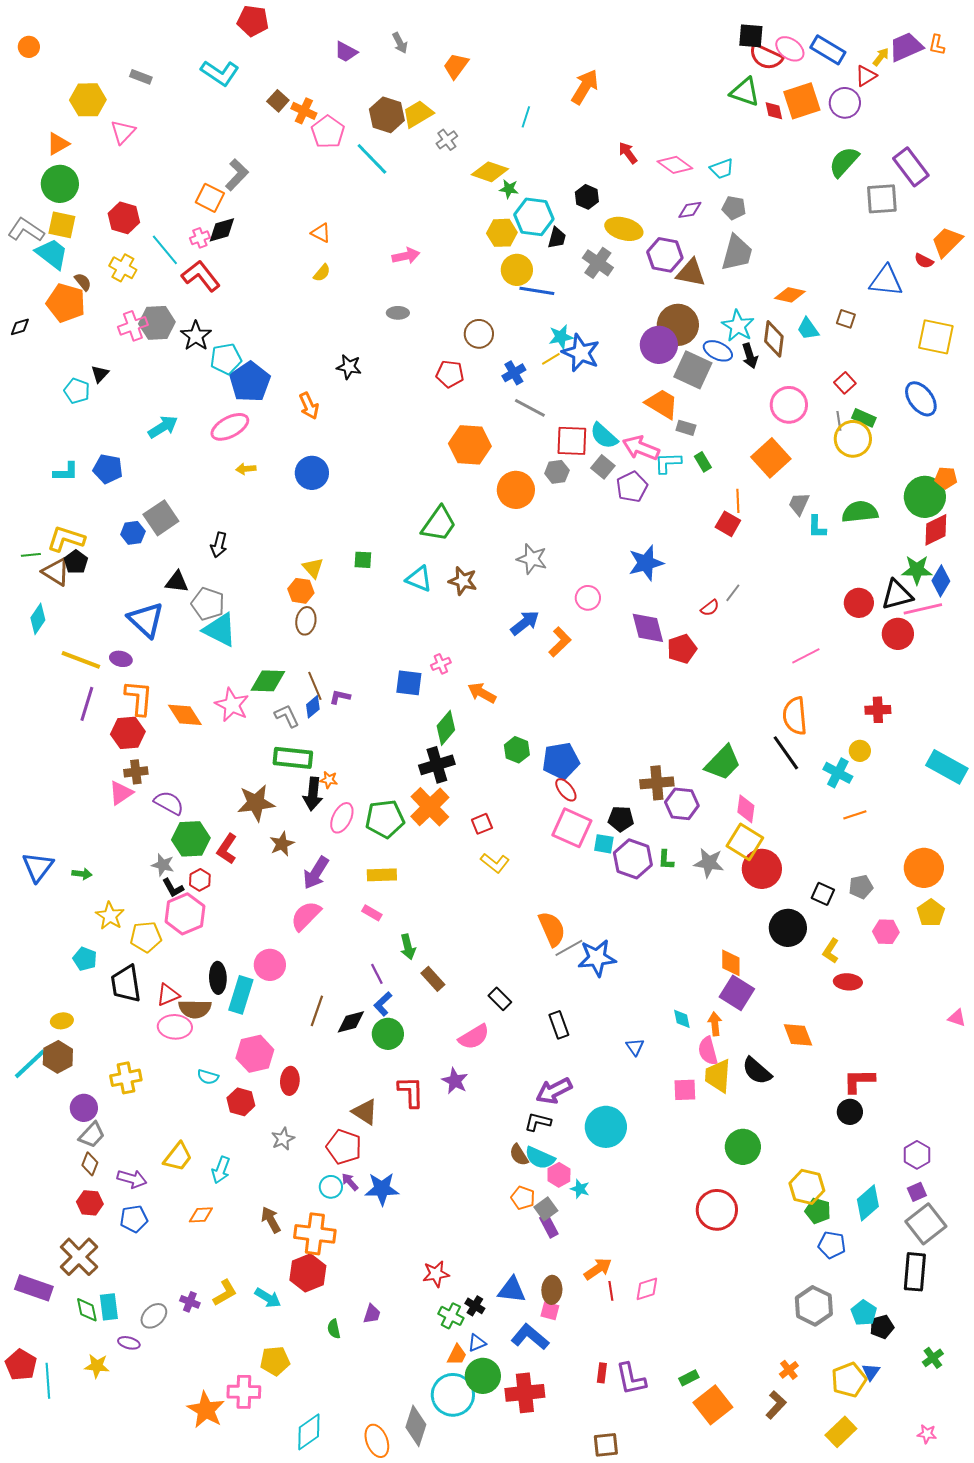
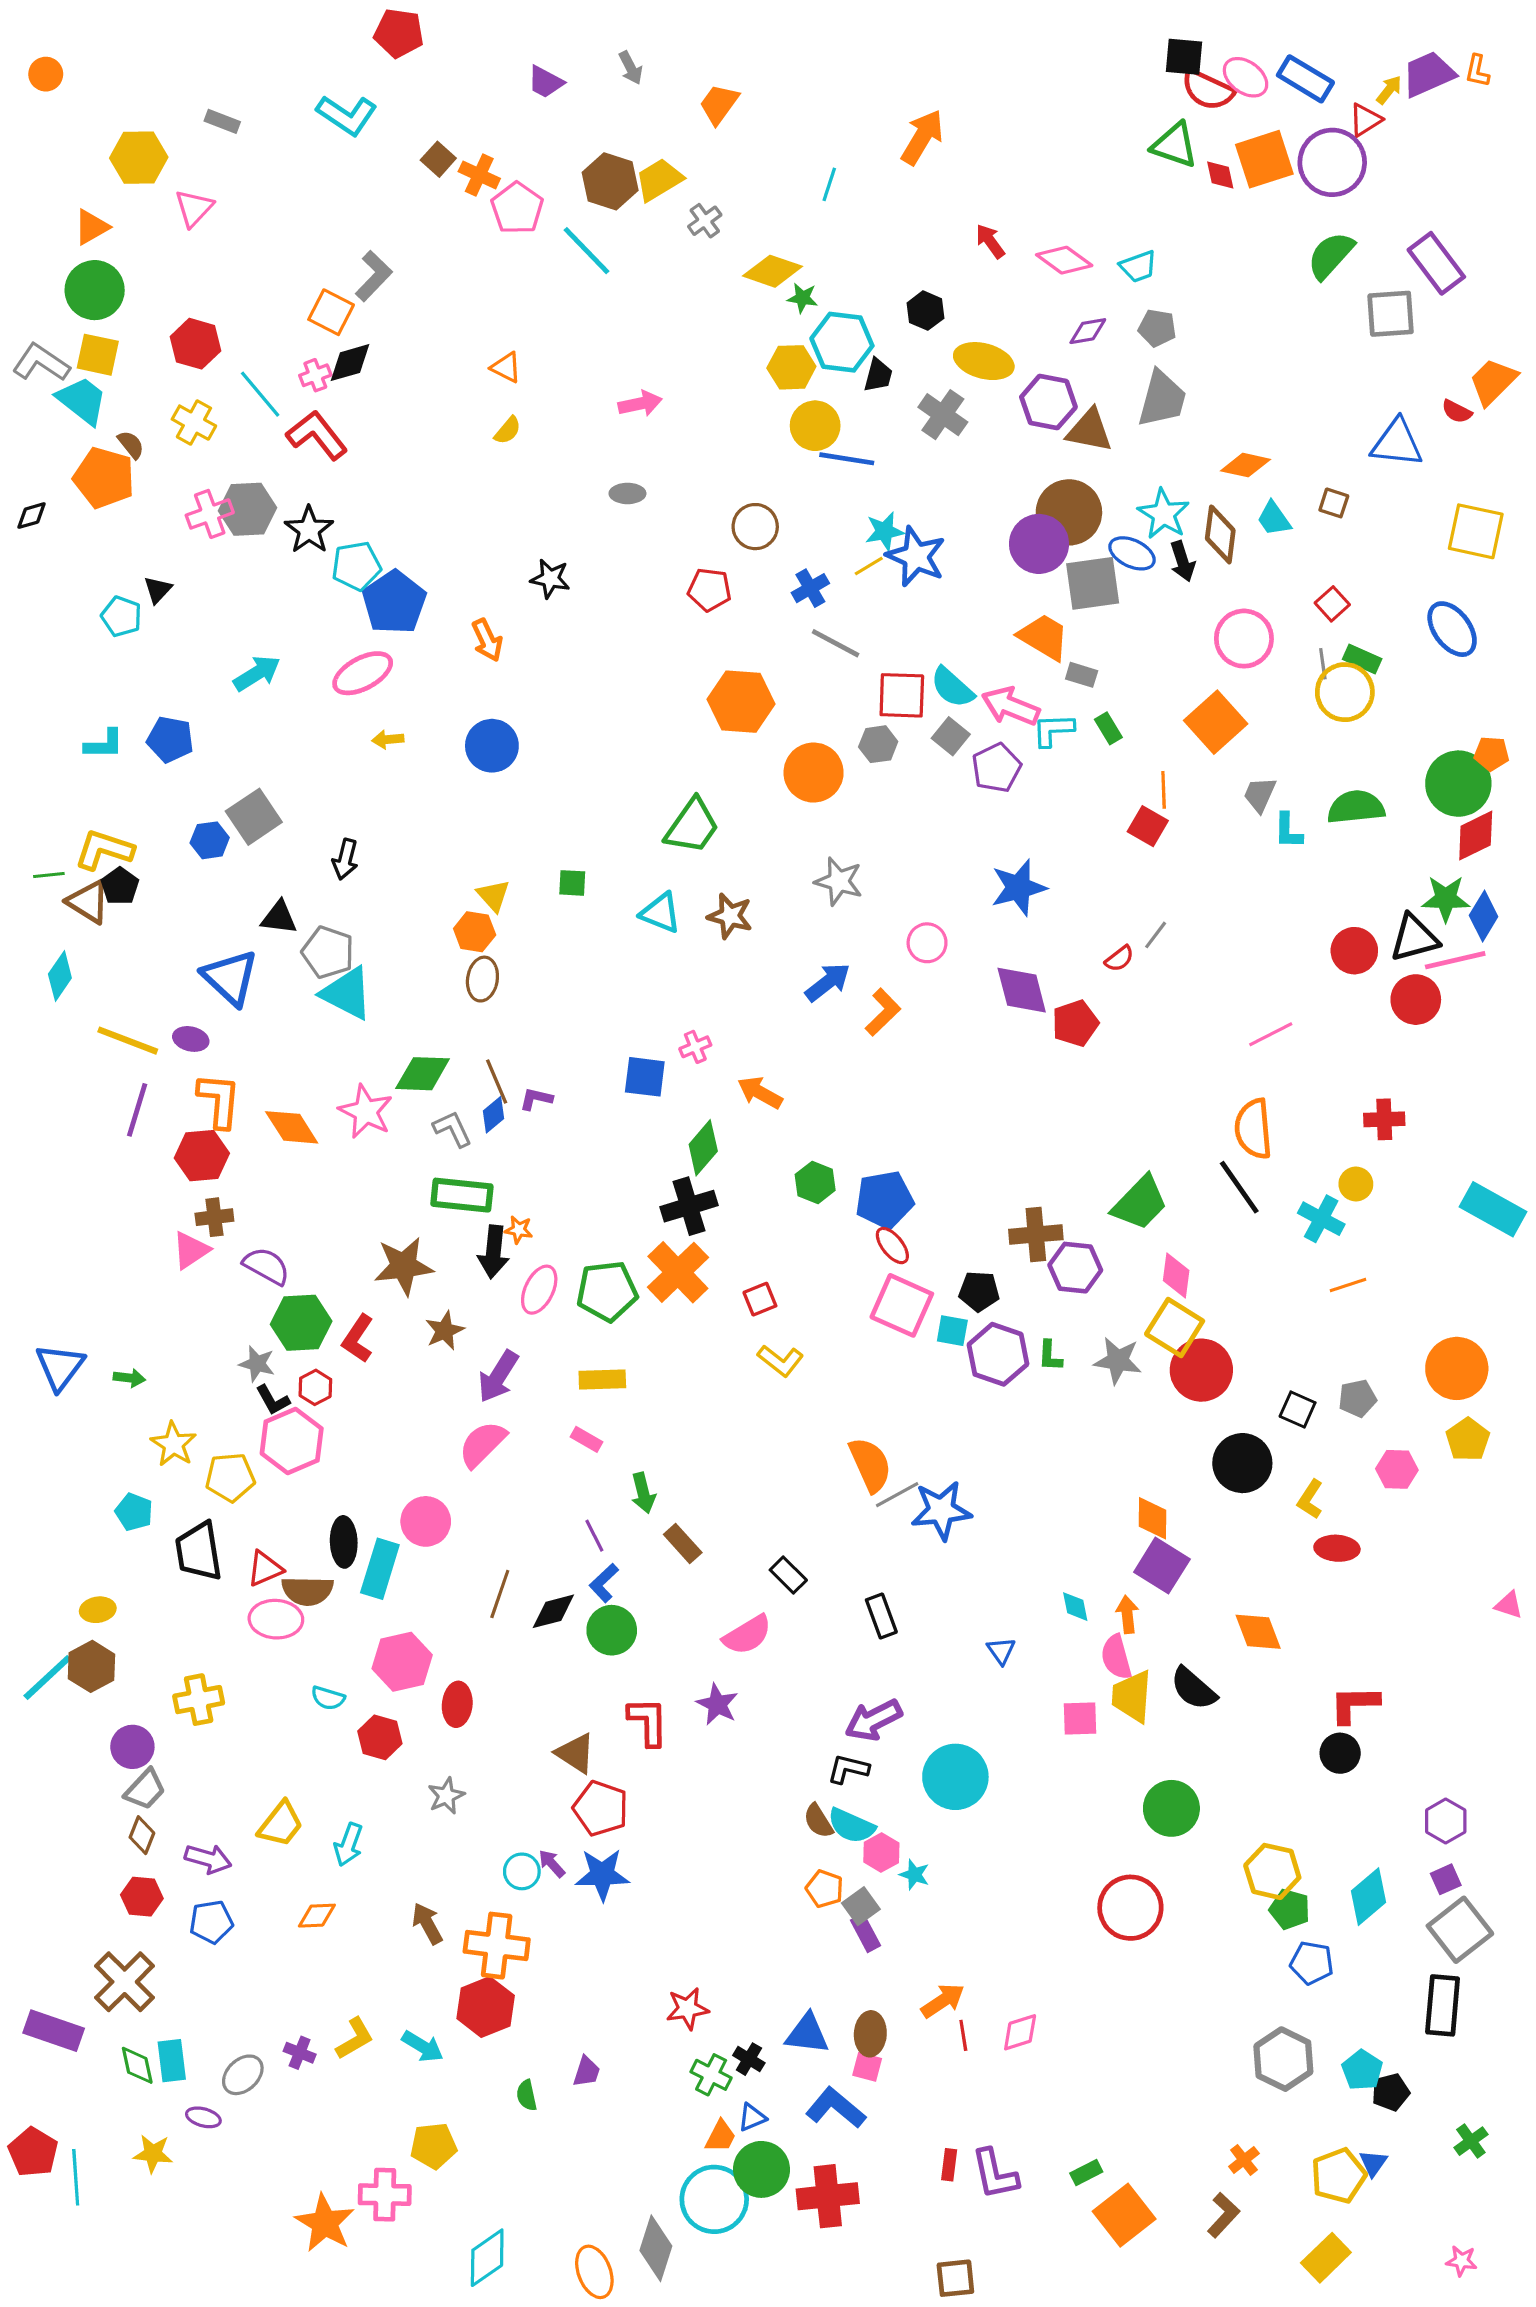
purple circle: (845, 103) -> (1332, 162), size x1.4
gray square: (693, 370) -> (1093, 583), turned -33
red pentagon: (344, 1147) -> (601, 1808), moved

